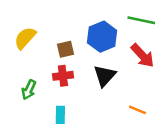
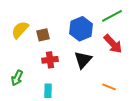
green line: (141, 20) -> (112, 16), turned -40
brown square: (65, 49) -> (43, 35), moved
green arrow: (29, 90) -> (17, 78), moved

